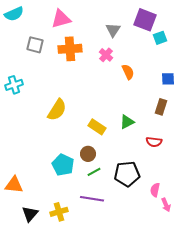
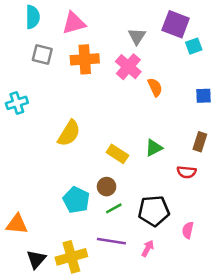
cyan semicircle: (14, 14) -> (33, 17), moved, turned -66
pink cross: (106, 55) -> (128, 67), size x1.5
brown rectangle: (161, 107) -> (200, 142), moved
pink arrow: (166, 205) -> (148, 248), moved, turned -128
yellow cross: (59, 212) -> (71, 257), size x1.4

